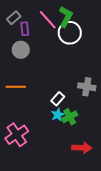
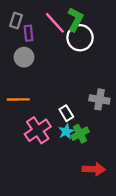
gray rectangle: (14, 18) -> (16, 21), turned -32
white rectangle: (58, 99) -> (66, 113), turned -72
pink cross: (17, 135) -> (38, 130), moved

